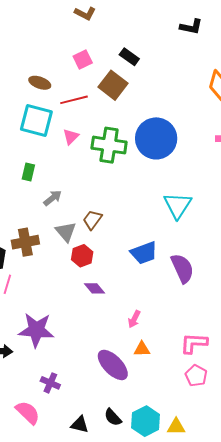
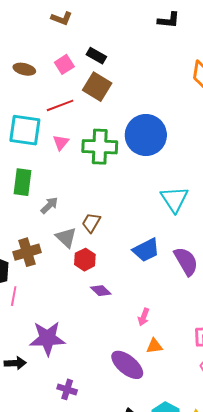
black rectangle: (129, 57) -> (96, 56), moved
brown ellipse: (40, 83) -> (24, 69), moved
green rectangle: (28, 172) -> (23, 182), size x1.5

